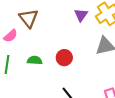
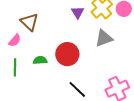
red circle: (64, 58) -> (67, 54), size x1.5

